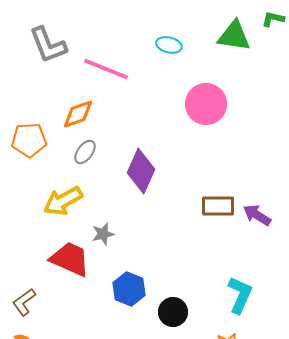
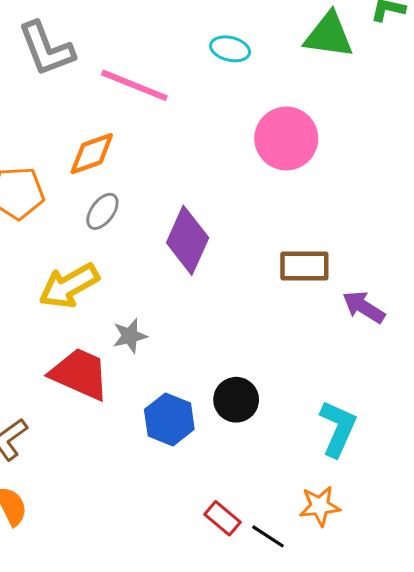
brown rectangle: (218, 206) -> (304, 266), moved
black circle: (173, 312) -> (236, 400), moved

